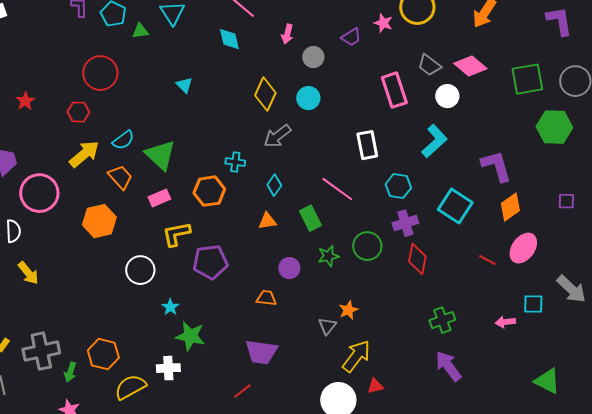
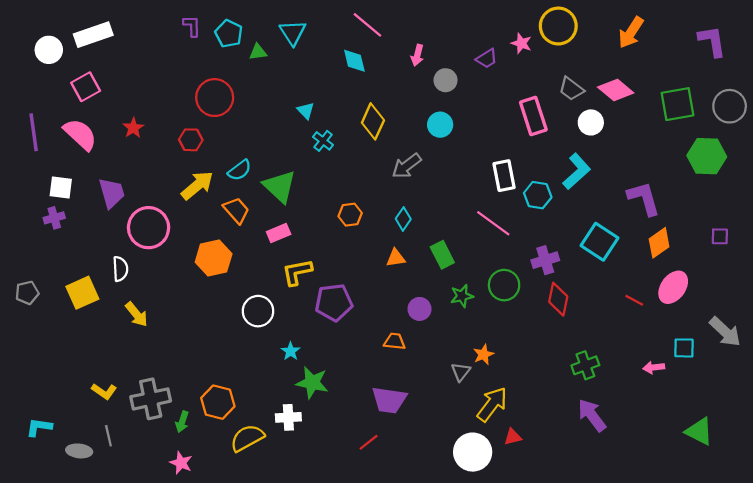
yellow diamond: (265, 94) -> (373, 121), moved
cyan cross: (235, 162) -> (323, 141), moved, turned 30
cyan hexagon: (398, 186) -> (538, 195), moved
pink line: (337, 189) -> (493, 223), moved
orange hexagon: (209, 191) -> (350, 215), moved, size x0.7

